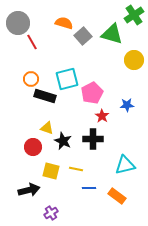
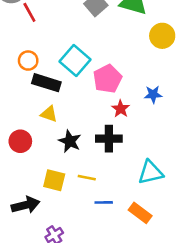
cyan square: (67, 79) -> (75, 61), turned -35
yellow triangle: (47, 128) -> (49, 114), moved
red circle: (33, 147) -> (20, 141), moved

